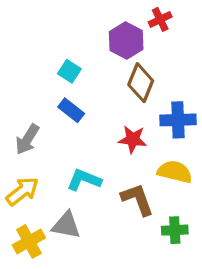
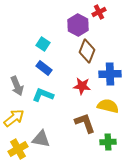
gray arrow: (27, 139) -> (17, 86), turned -54
cyan L-shape: (84, 180) -> (43, 95), moved

